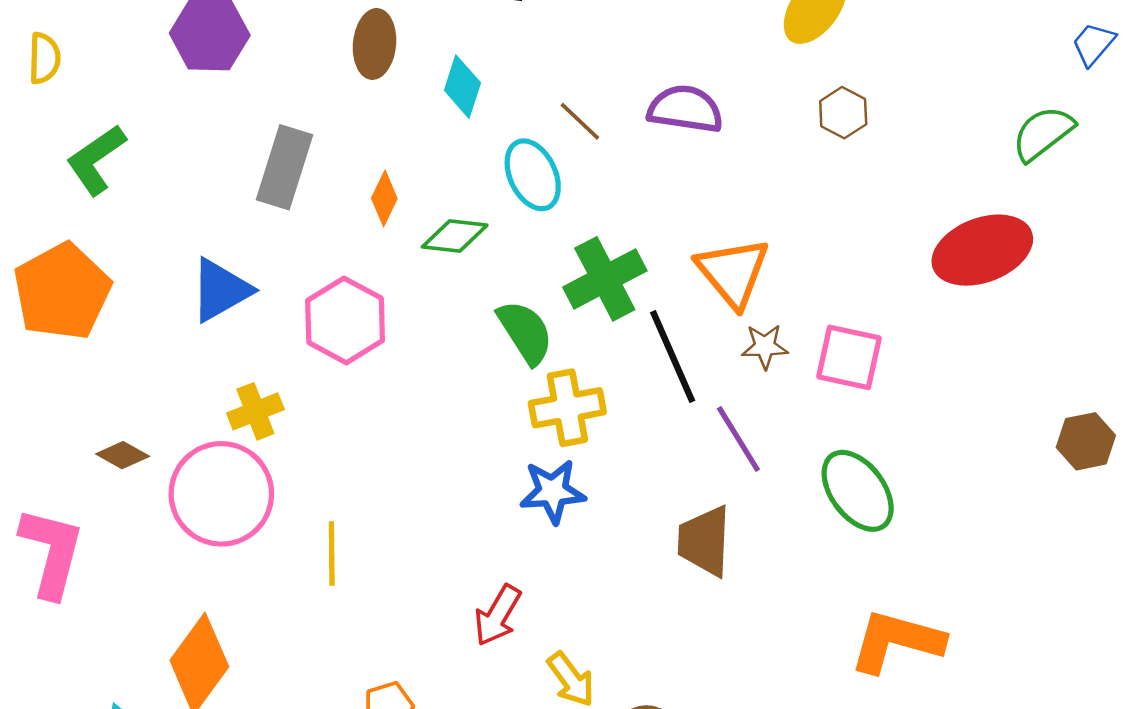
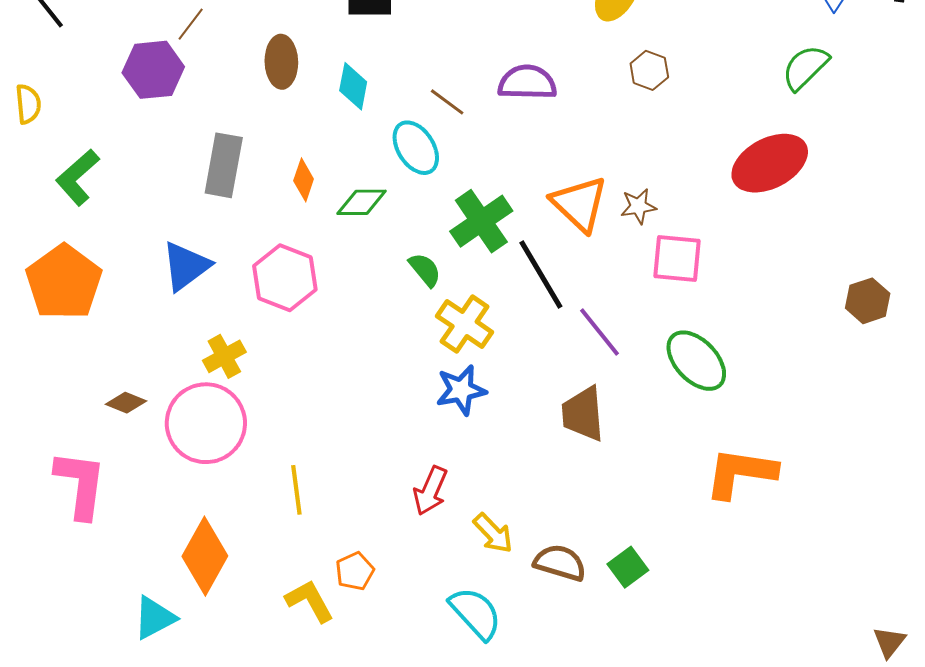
green semicircle: (525, 332) -> (425, 270), size x0.7
brown star: (765, 346) -> (638, 206), moved
yellow cross: (567, 408) -> (465, 324), turned -38
yellow line: (332, 554) -> (296, 490), moved

